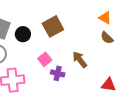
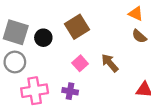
pink square: (45, 59) -> (80, 63), moved
purple cross: (58, 73) -> (70, 91), moved

